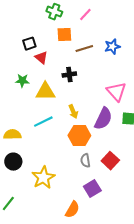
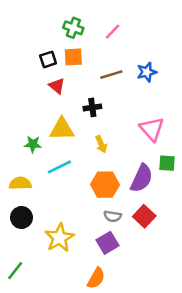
orange square: (64, 35) -> (73, 57), moved
black square: (29, 44) -> (48, 59), moved
green star: (22, 81) -> (33, 144), moved
yellow arrow: (73, 112) -> (101, 144), moved
purple semicircle: (103, 119) -> (142, 178), moved
gray semicircle: (85, 161) -> (113, 216), turned -72
purple square: (92, 189) -> (107, 243), moved

